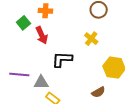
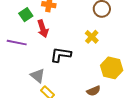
purple line: (19, 75) -> (17, 43), moved
gray triangle: (41, 82) -> (38, 76), turned 35

